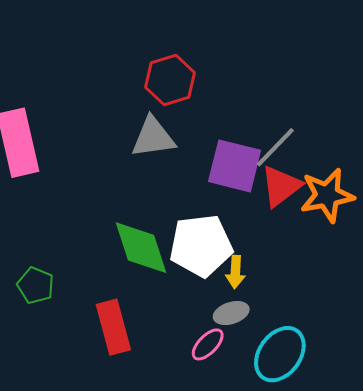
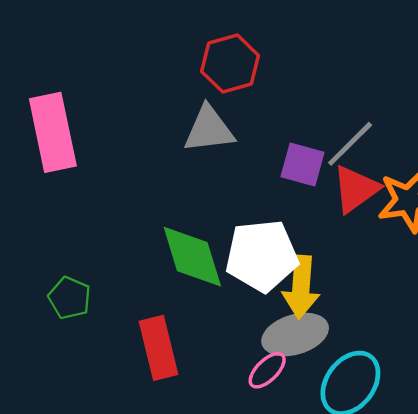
purple square: (235, 166) -> (303, 164), size x0.7
yellow arrow: (235, 272) -> (301, 287), size x1.6
gray ellipse: (231, 313) -> (295, 334), size x1.6

